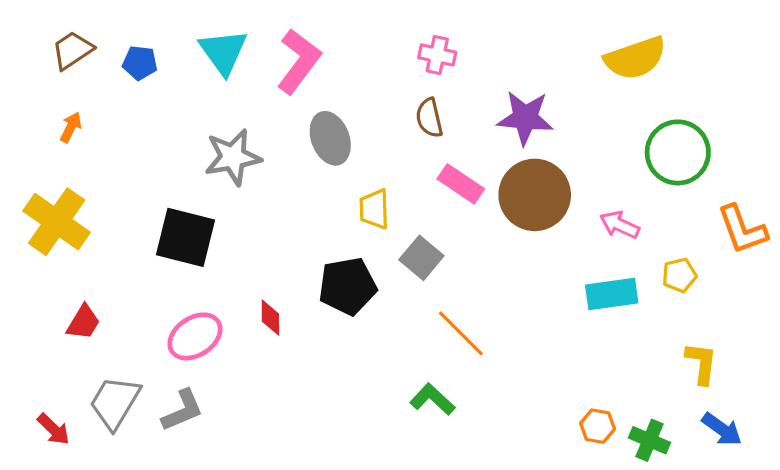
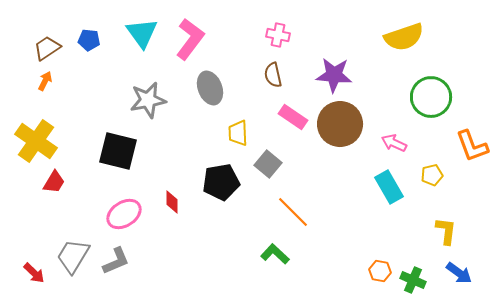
brown trapezoid: (72, 50) -> (47, 48), moved
cyan rectangle: (612, 294) -> (389, 187), turned 68
red trapezoid: (83, 322) -> (54, 182), moved

